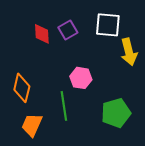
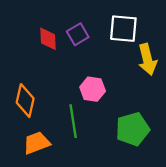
orange trapezoid: (32, 125) -> (37, 143), turned 45

